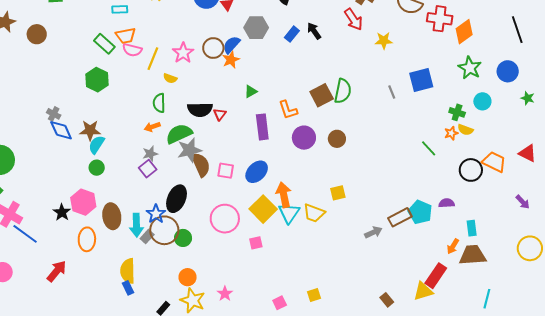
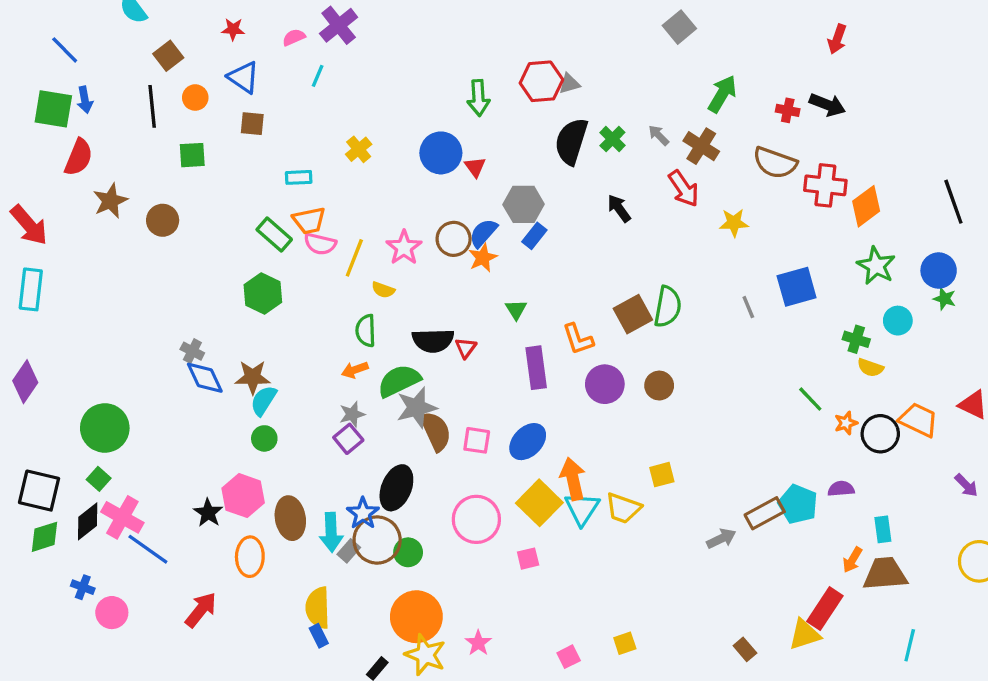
blue rectangle: (292, 34) -> (534, 236), moved
green triangle: (251, 91) -> (516, 310), turned -32
green star: (528, 98) -> (944, 299), moved
orange star: (451, 133) -> (846, 423), moved
orange circle: (188, 277) -> (416, 617), size x1.8

